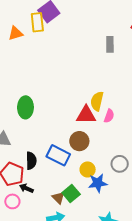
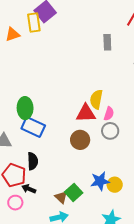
blue rectangle: (58, 155) -> (33, 127), moved
gray circle: (120, 164) -> (110, 131), moved
yellow circle: (88, 169) -> (115, 185), moved

